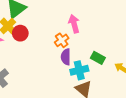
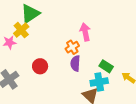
red circle: (20, 33) -> (40, 66), moved
cyan cross: (79, 70) -> (99, 82), moved

